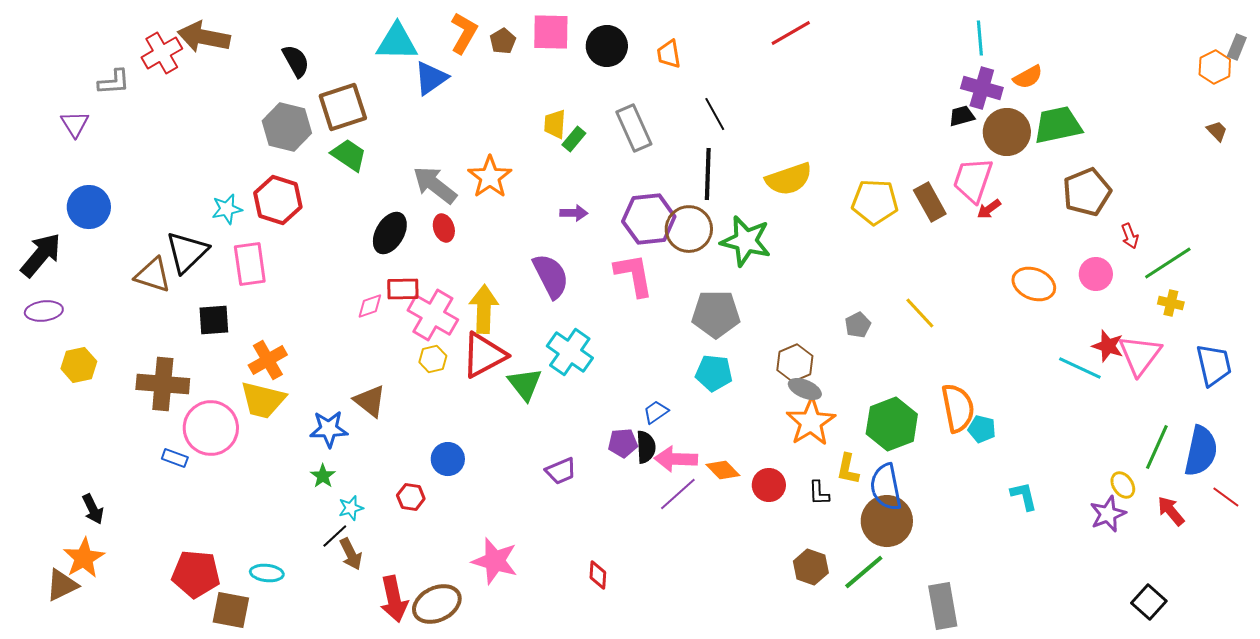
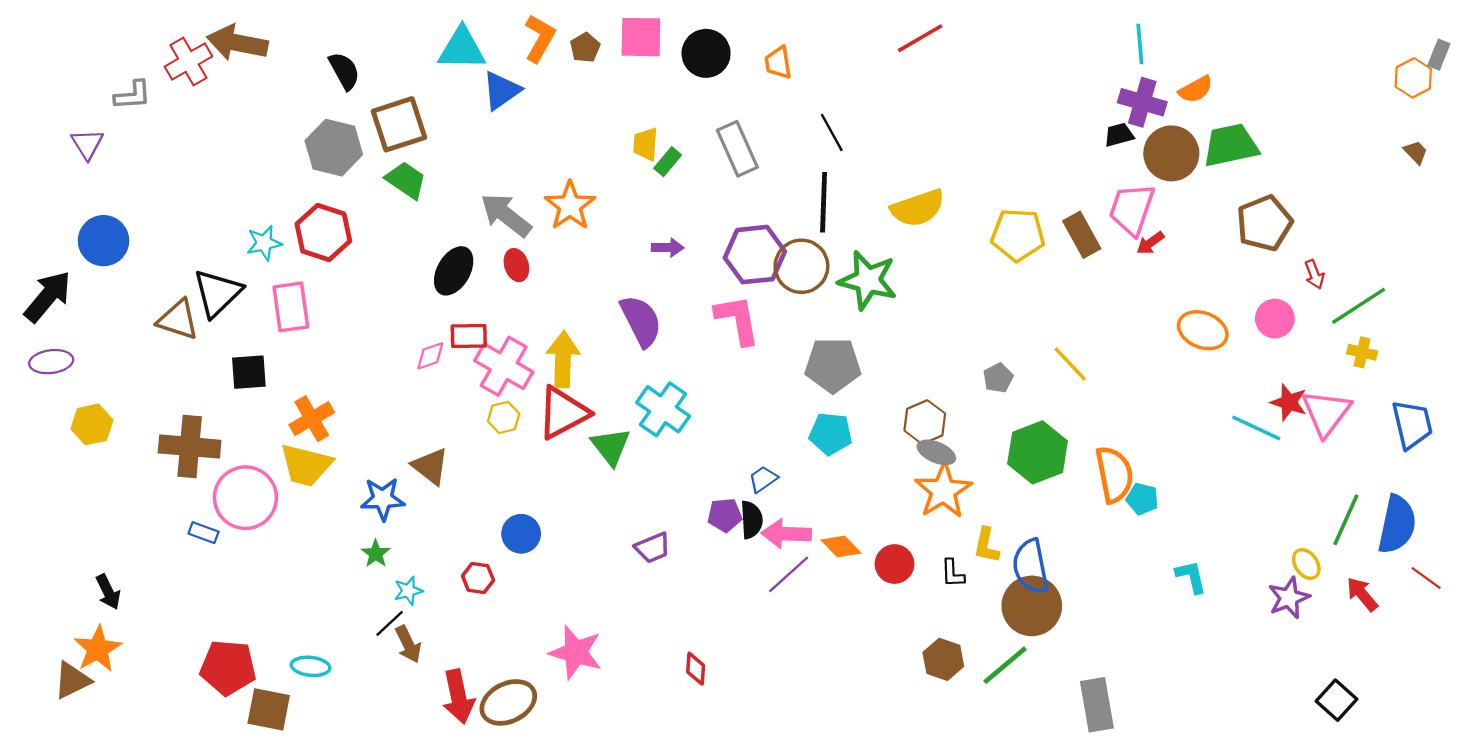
green hexagon: (892, 424) -> (1038, 452), moved

